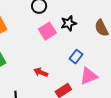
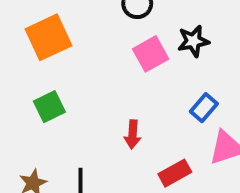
red arrow: (41, 72) -> (133, 134), turned -112

